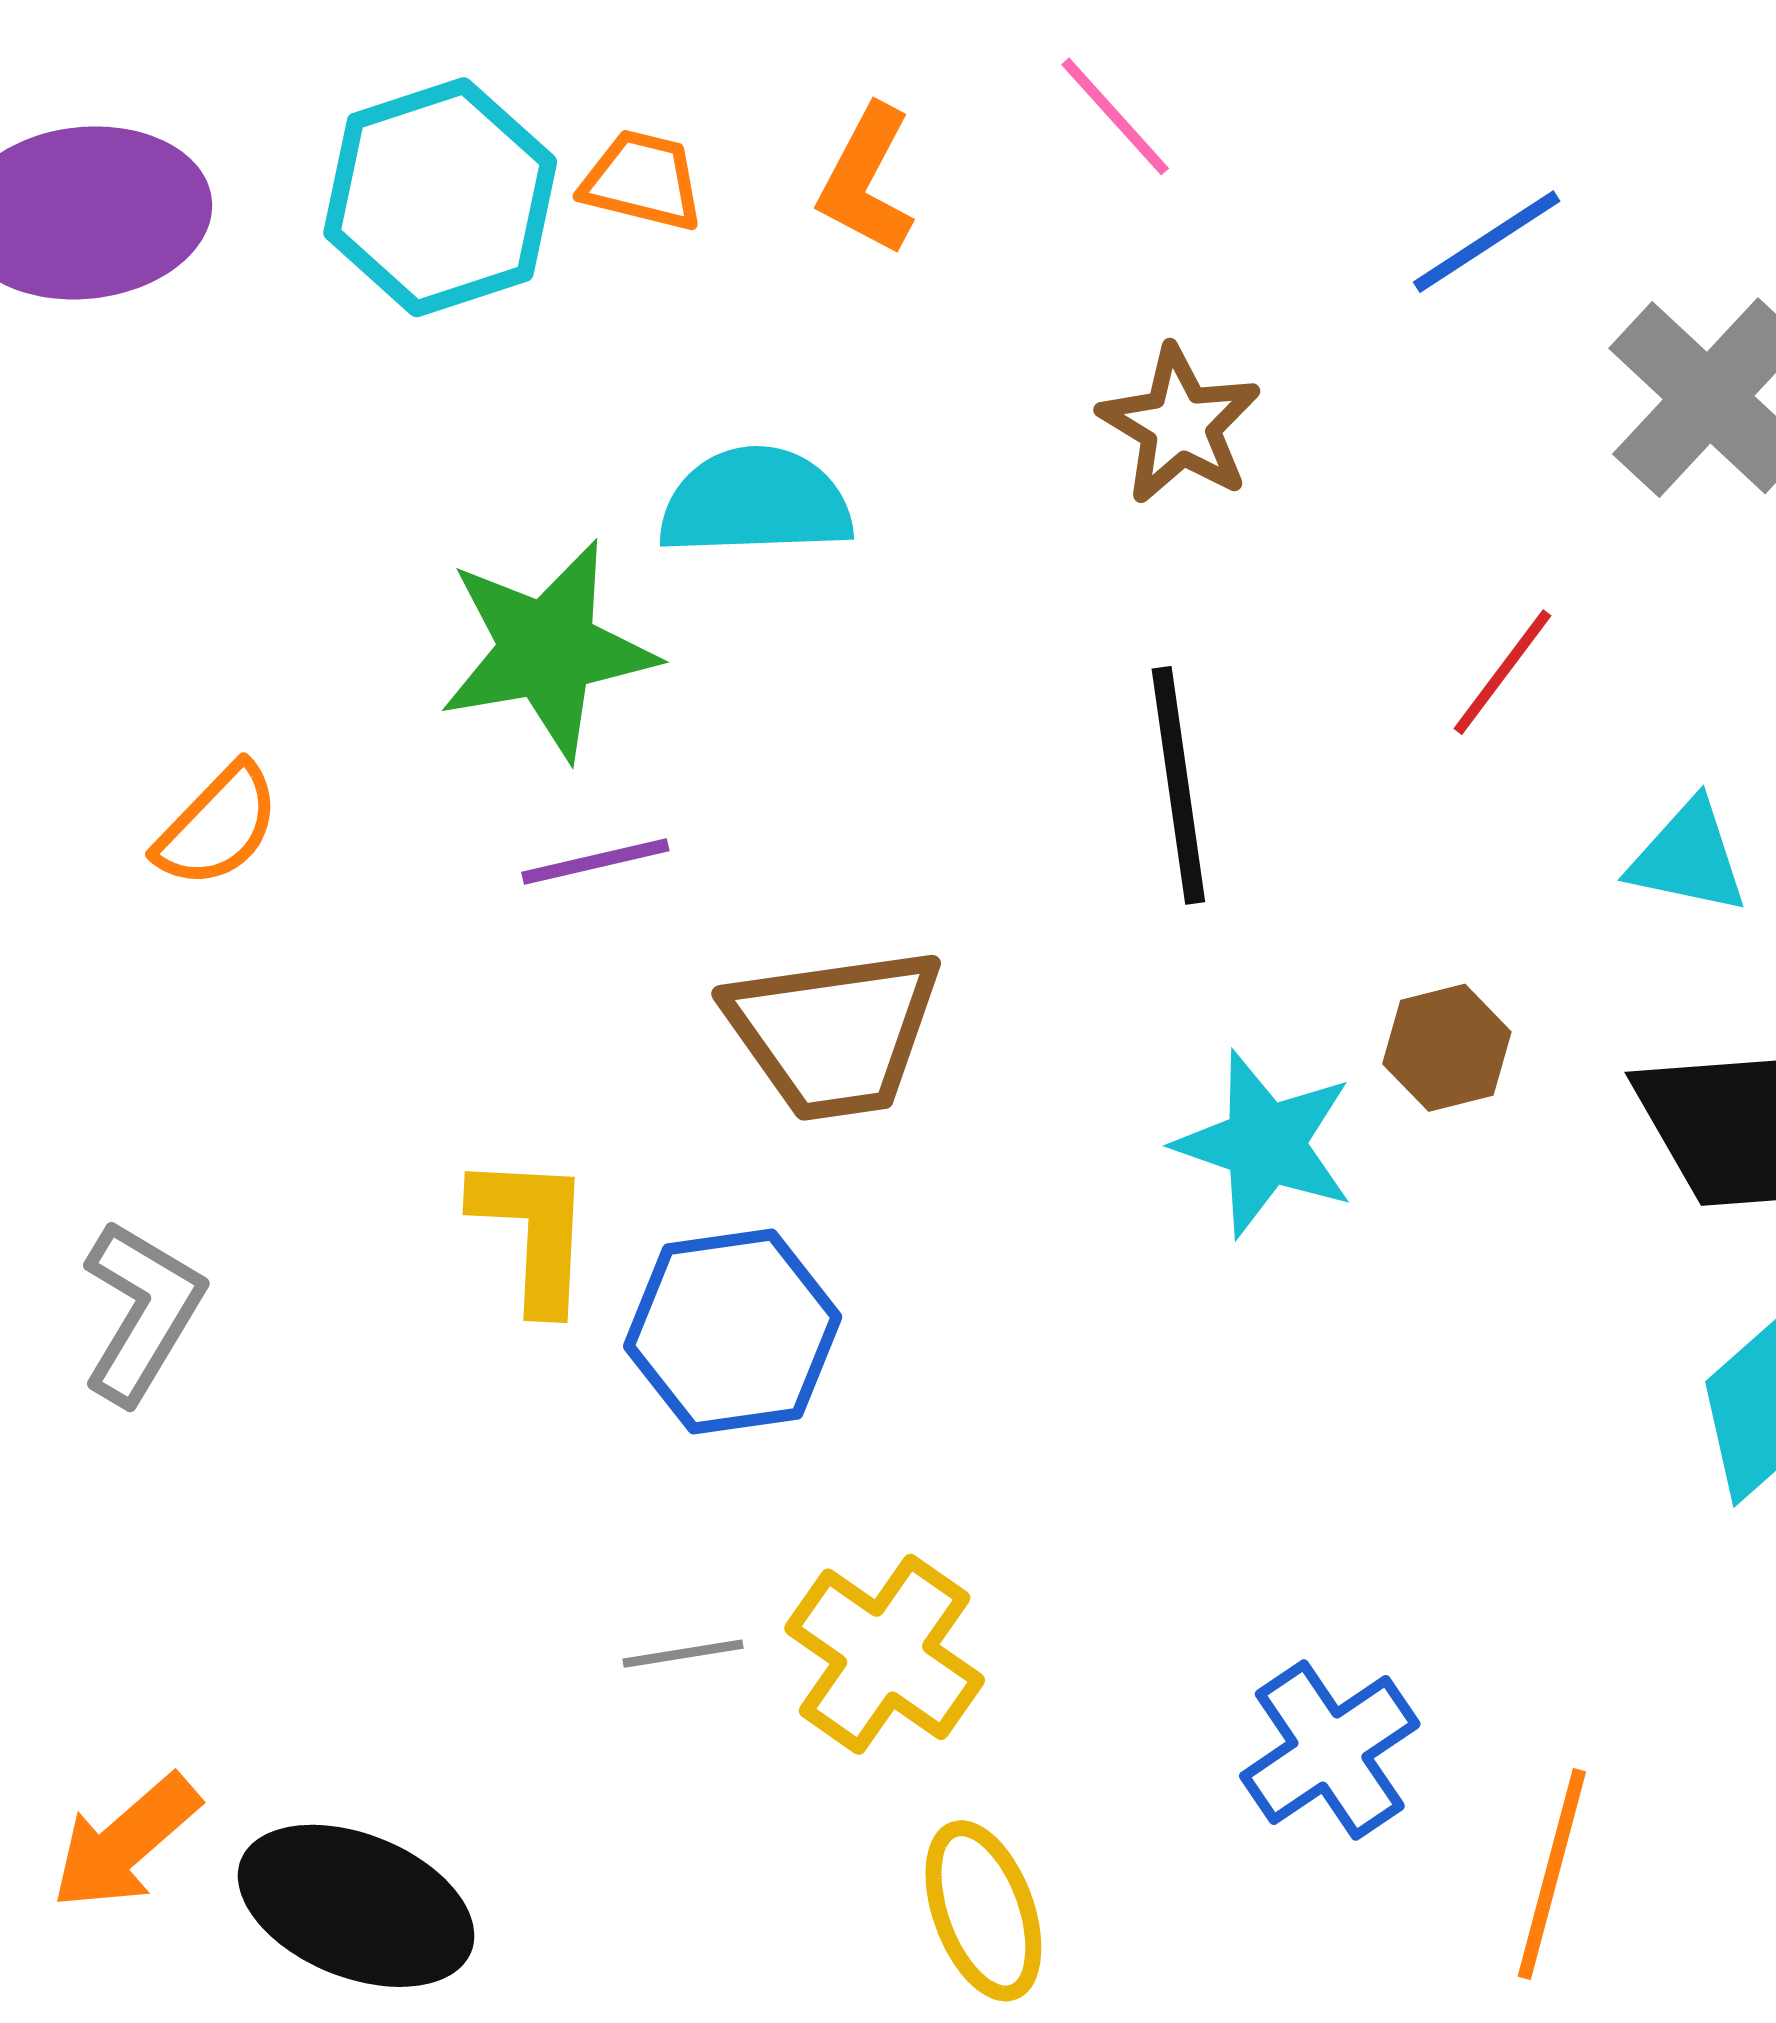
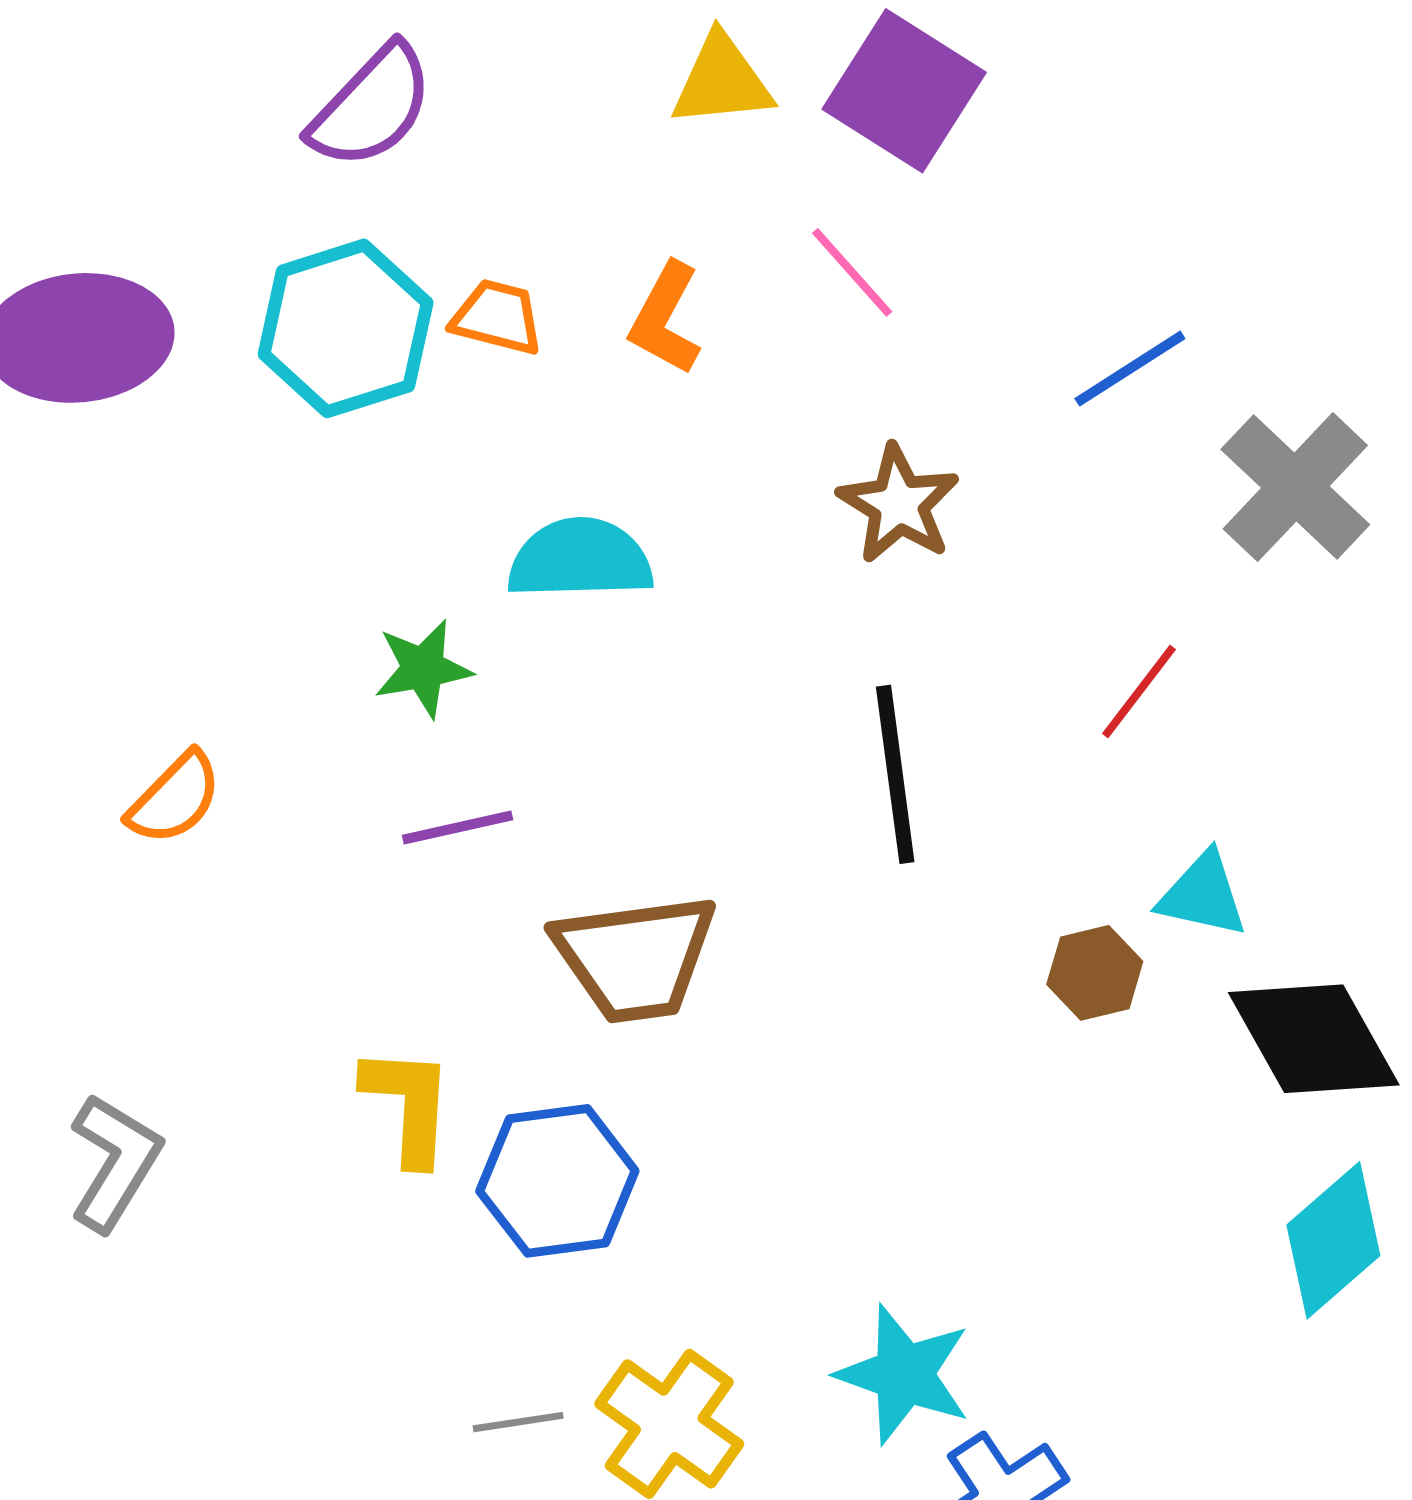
green star: (548, 650) -> (423, 668), size x0.6
cyan triangle: (1688, 857) -> (1203, 895), moved
cyan star: (1265, 1144) -> (904, 1374), moved

